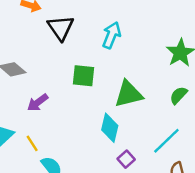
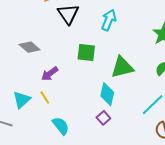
yellow line: (32, 143) -> (45, 97), moved
purple square: (126, 159) -> (103, 118), moved

